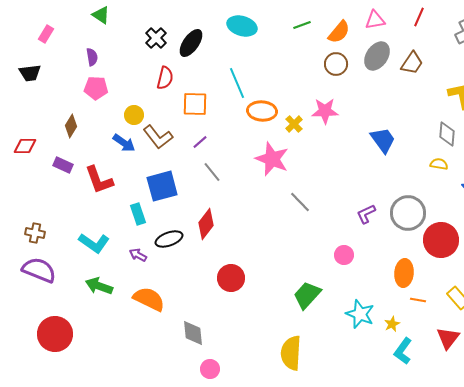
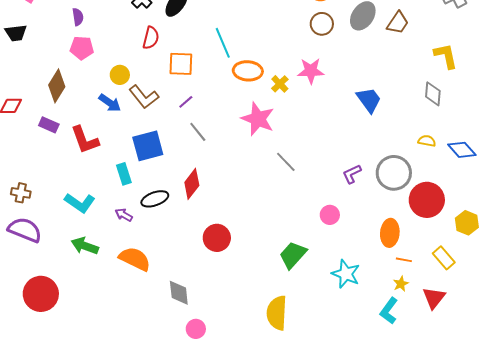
brown diamond: (71, 126) -> (57, 86), size x1.4
yellow semicircle: (439, 164) -> (427, 141), moved
yellow star: (392, 324) -> (401, 284), moved

